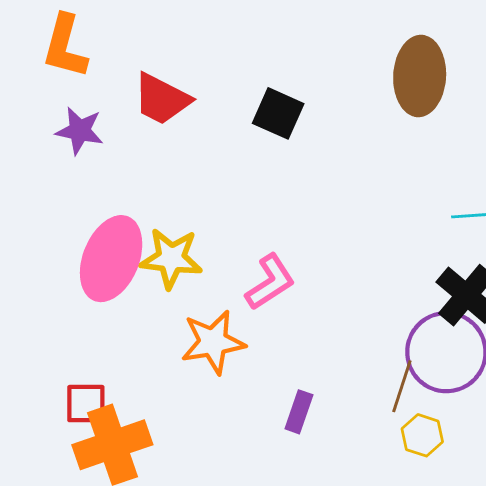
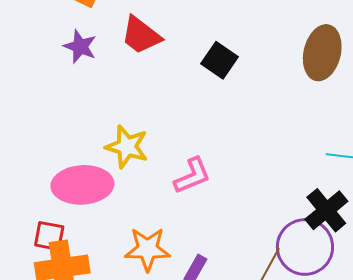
pink ellipse: (111, 259) -> (82, 185), moved, turned 54
orange star: (213, 342) -> (148, 249), moved

